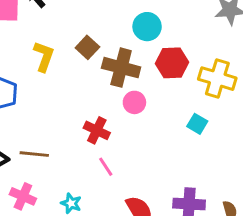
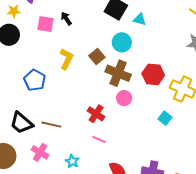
cyan circle: (147, 27) -> (122, 42), moved
pink line: (106, 167) -> (99, 139), turned -40

